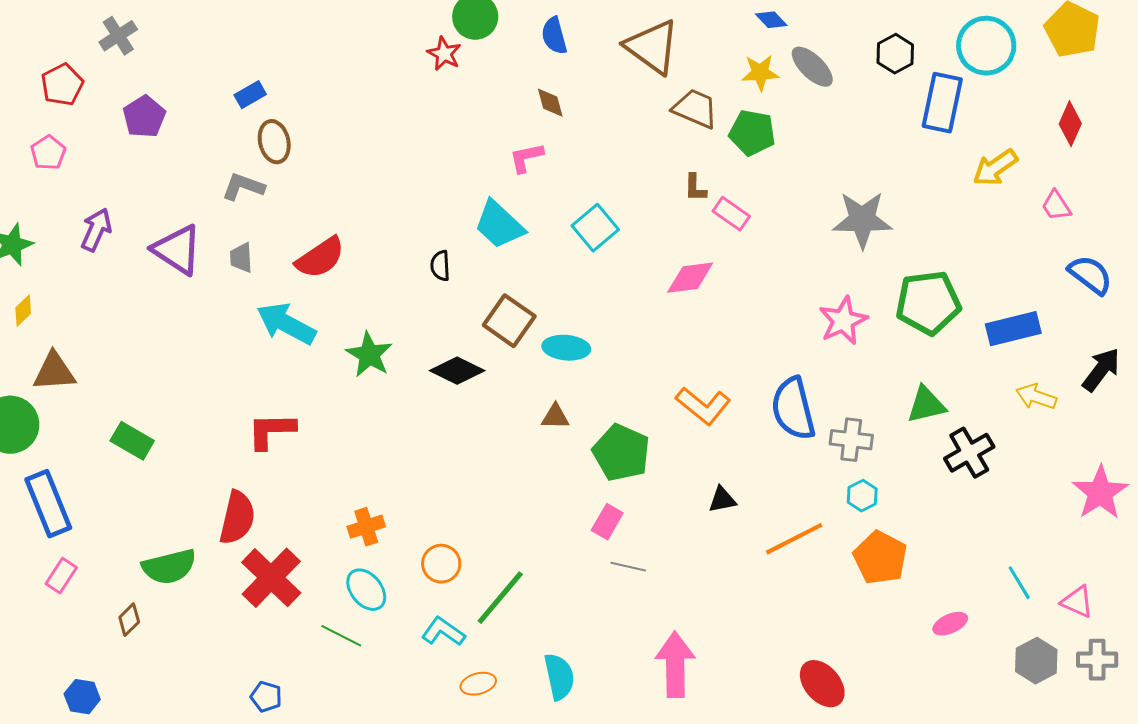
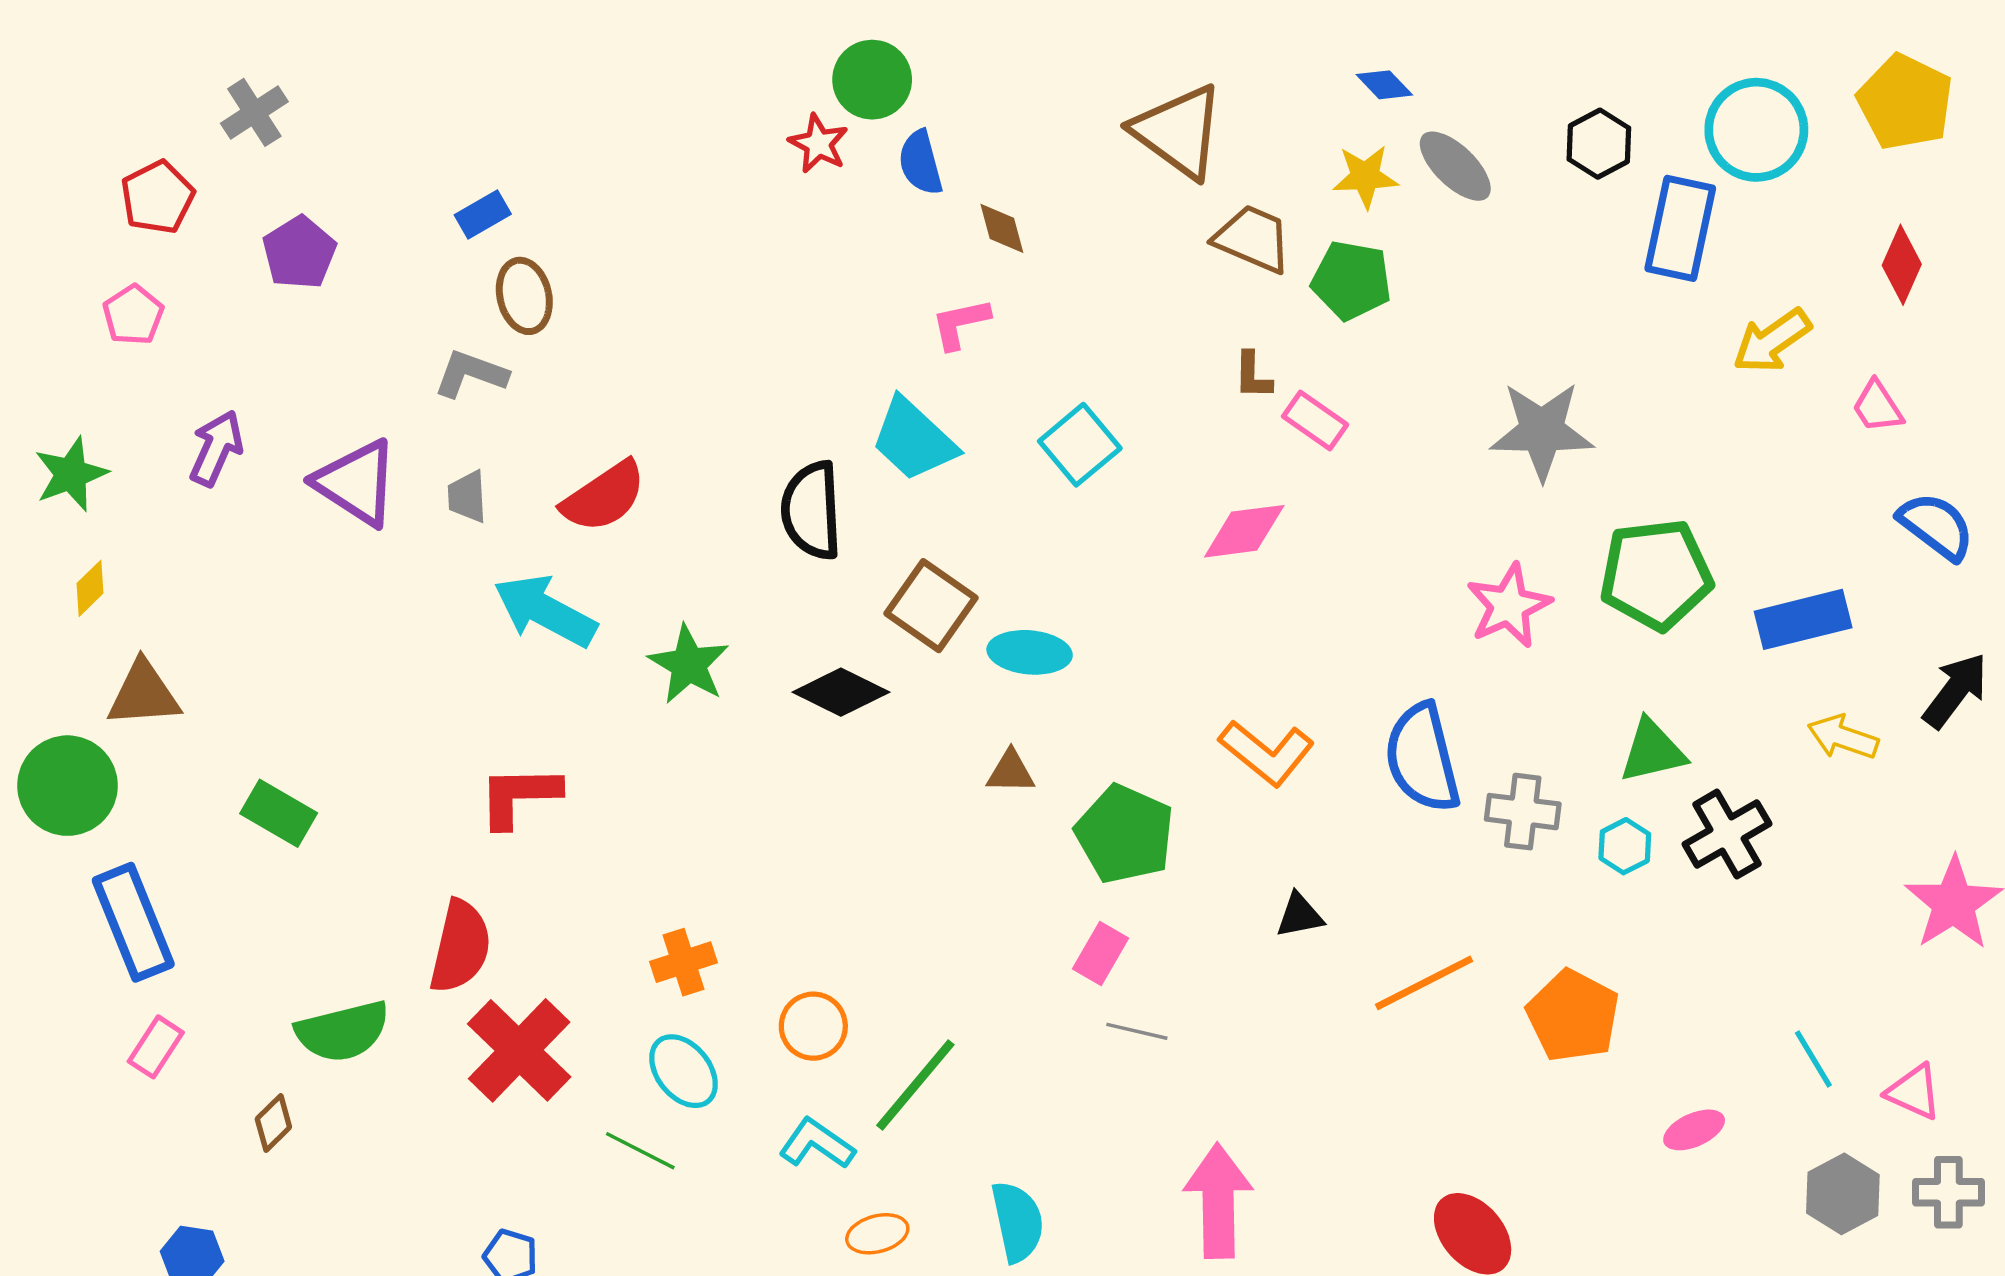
blue semicircle: (554, 36) -> (921, 163), moved
black semicircle: (440, 266) -> (812, 510), size x1.8
cyan hexagon: (862, 496) -> (1625, 846), moved

